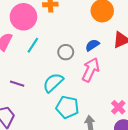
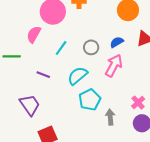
cyan line: (33, 45) -> (61, 48), moved
cyan pentagon: (67, 107) -> (90, 100), turned 30

